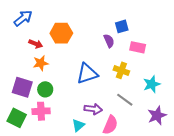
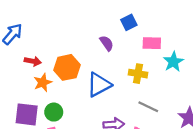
orange hexagon: (61, 33) -> (67, 67), moved
purple semicircle: (109, 41) -> (107, 43), moved
cyan star: (152, 84) -> (173, 62), moved

